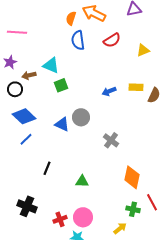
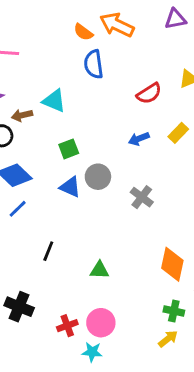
orange semicircle: (71, 18) -> (83, 32), turned -72
red semicircle: (112, 40) -> (149, 93), moved
green square: (61, 85) -> (69, 149), moved
yellow rectangle: (136, 87) -> (178, 133), turned -48
gray cross: (111, 140) -> (142, 197), moved
yellow arrow: (120, 228) -> (168, 339), moved

